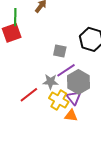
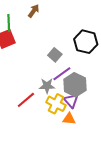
gray square: (60, 51) -> (55, 55), turned 32

